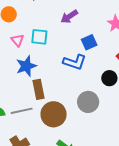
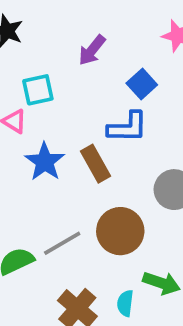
cyan square: (39, 37) -> (38, 90), moved
brown rectangle: (38, 89) -> (95, 164), moved

